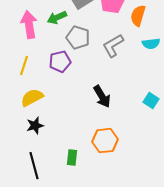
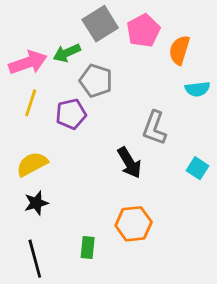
pink arrow: (29, 25) -> (28, 63), turned 80
gray L-shape: (113, 46) -> (154, 128), moved, turned -40
yellow line: (24, 66) -> (31, 103), moved

